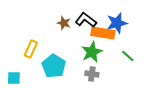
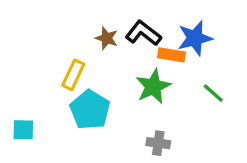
orange rectangle: (103, 33) -> (172, 55), size x0.7
yellow rectangle: (31, 49) -> (73, 75), moved
gray cross: (92, 74) -> (158, 143), moved

